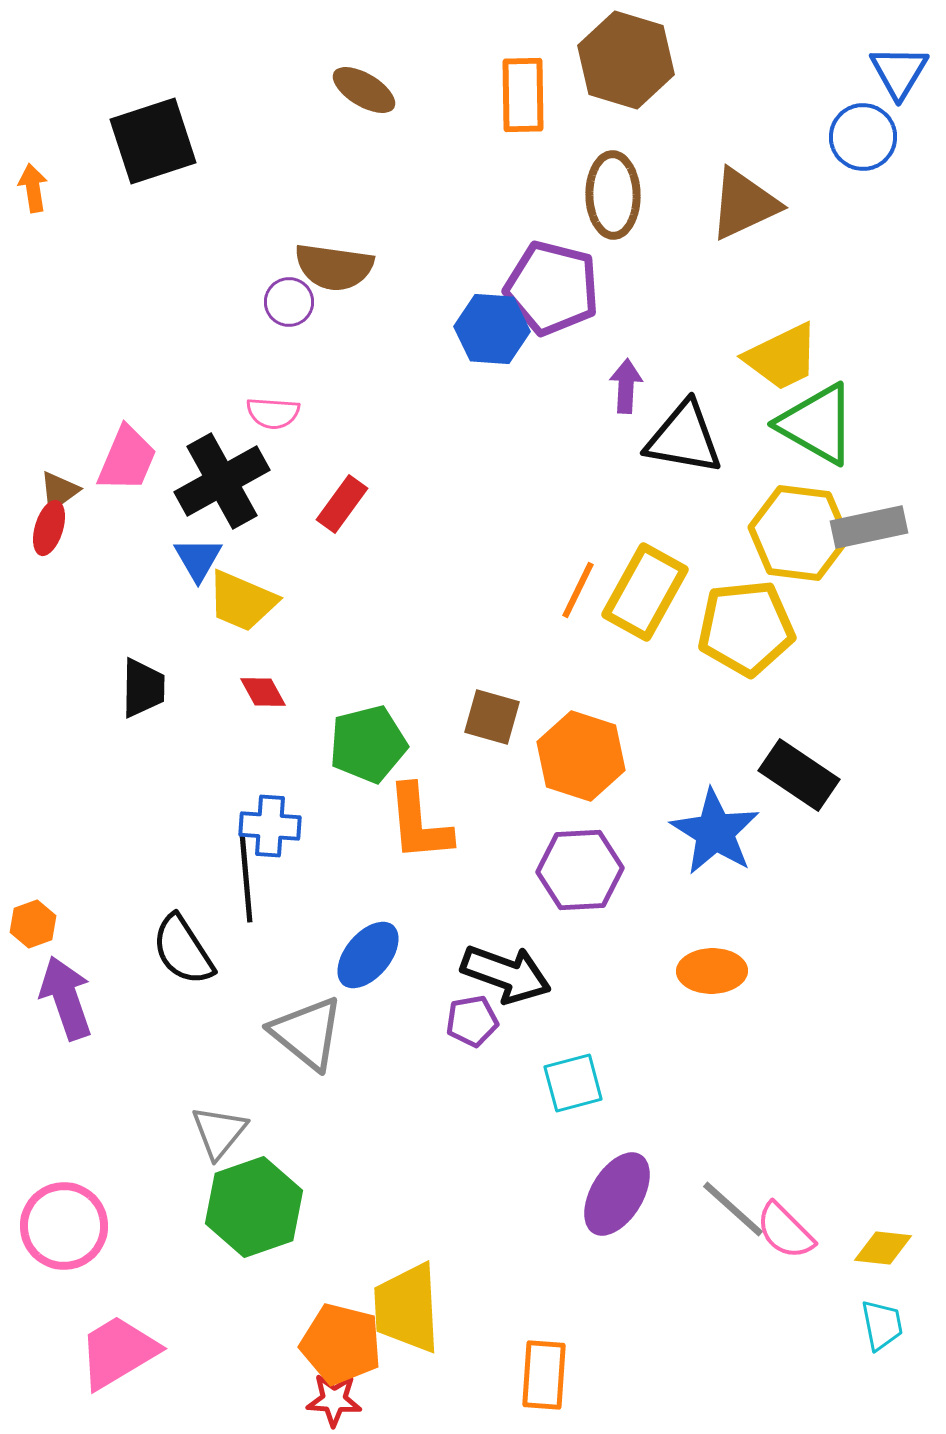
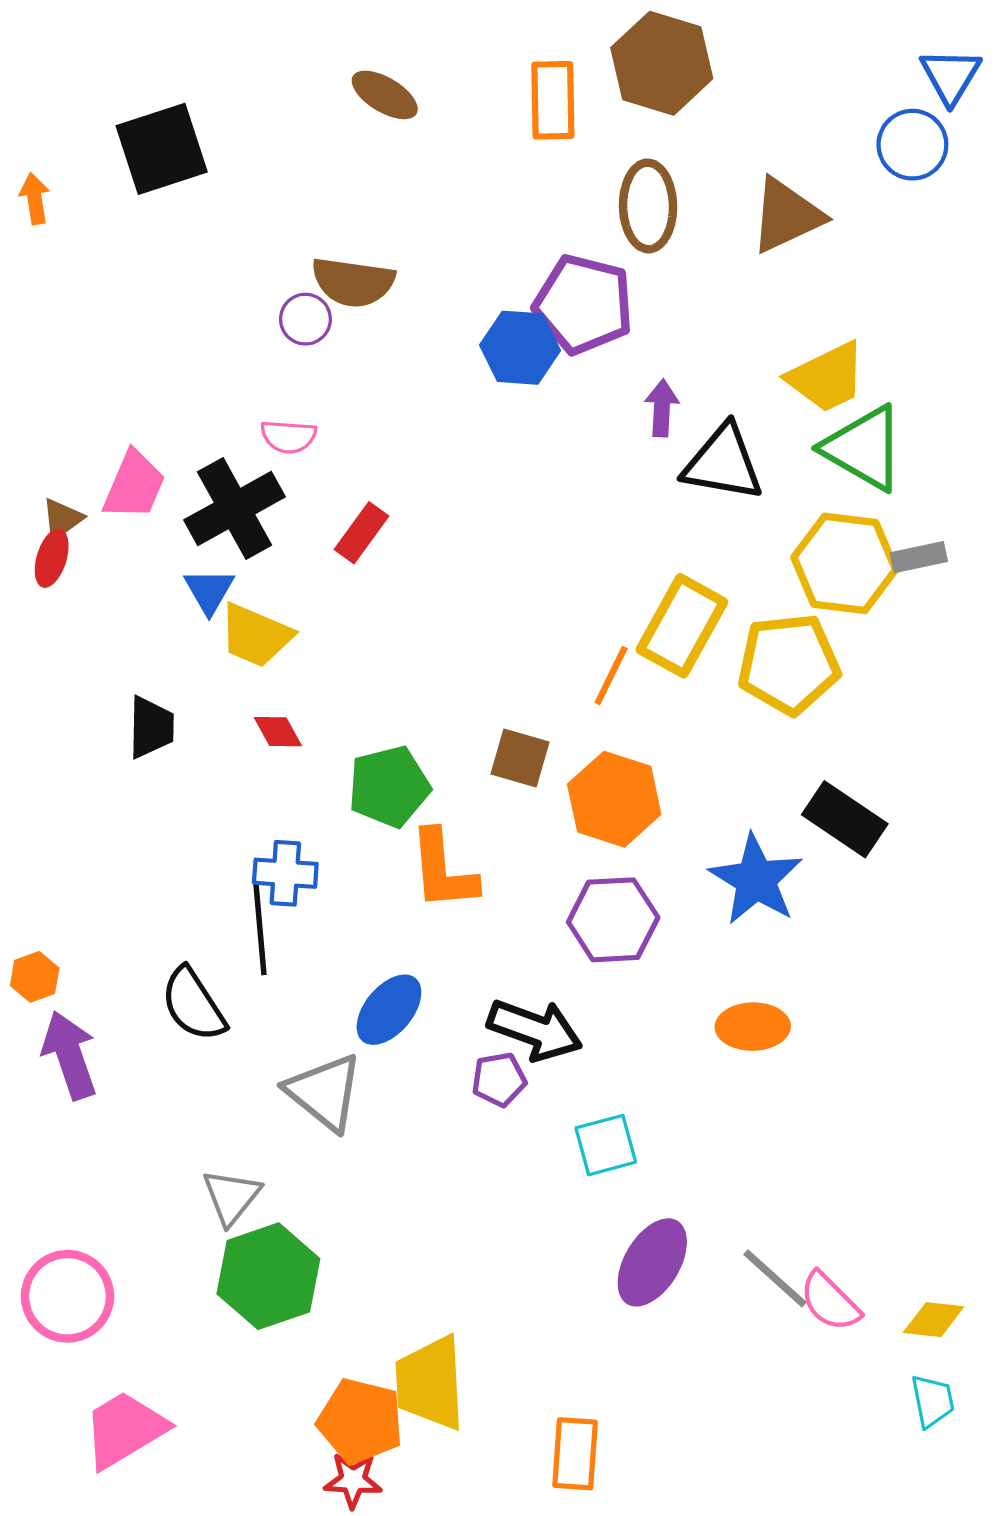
gray rectangle: (869, 527) -> (919, 557), size x0.7
orange line: (578, 590) -> (611, 676), moved

